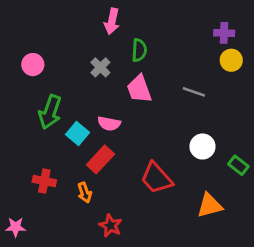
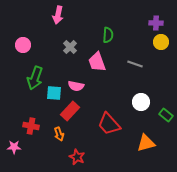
pink arrow: (112, 21) -> (58, 15), moved
green semicircle: (139, 50) -> (108, 35), moved
cyan square: (77, 134) -> (54, 93), turned -35
pink star: (16, 227) -> (14, 147), moved

